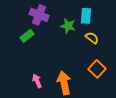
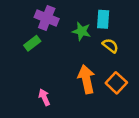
orange arrow: (64, 83) -> (86, 79), moved

